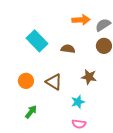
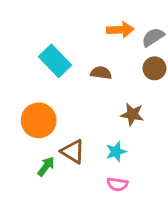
orange circle: (26, 81) -> (39, 120), size x1.5
brown triangle: (54, 82) -> (73, 152), moved

